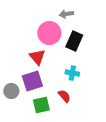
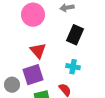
pink circle: (49, 33) -> (33, 15), moved

